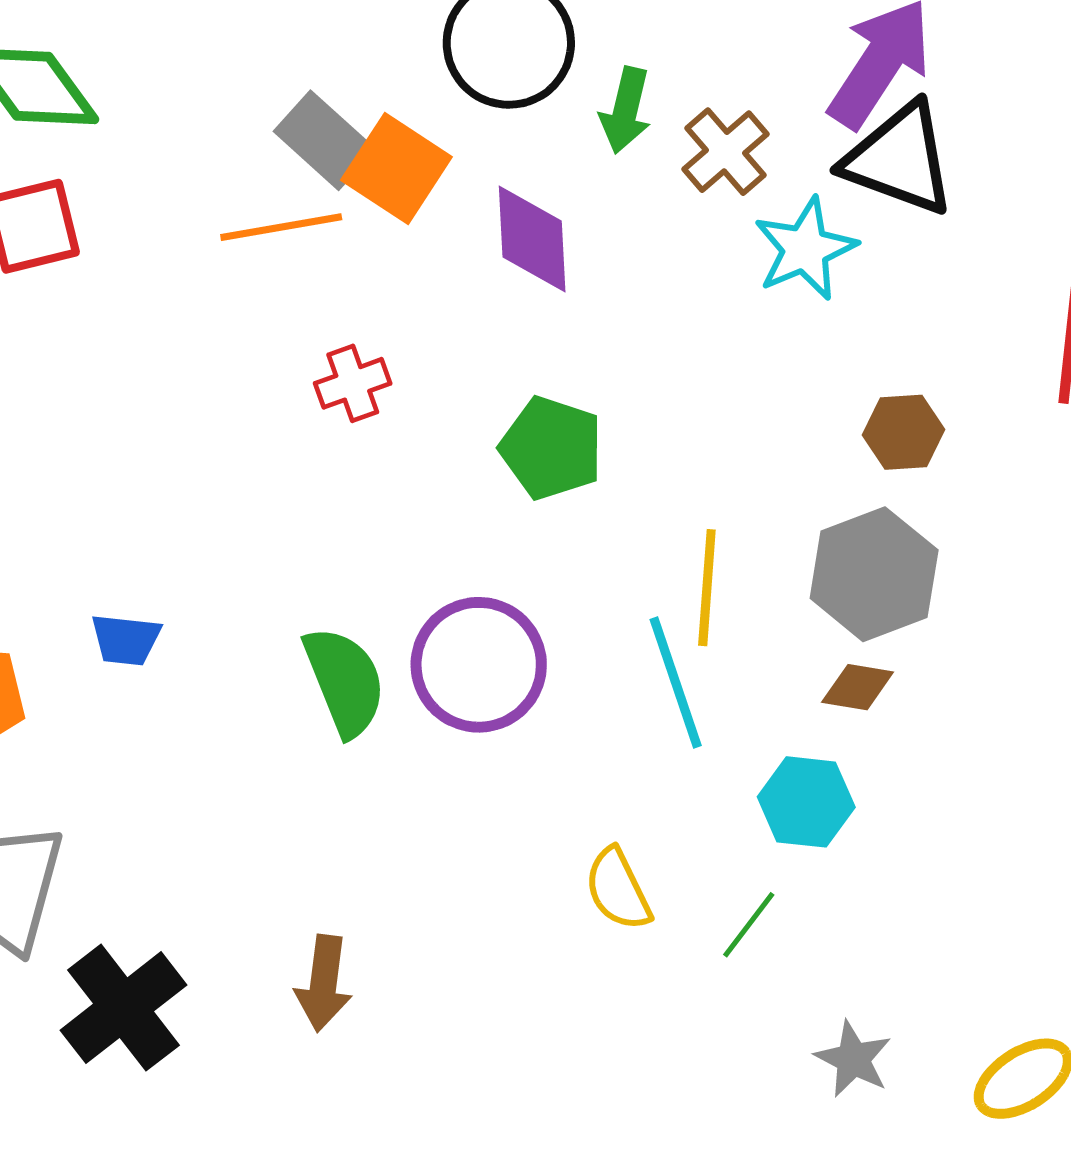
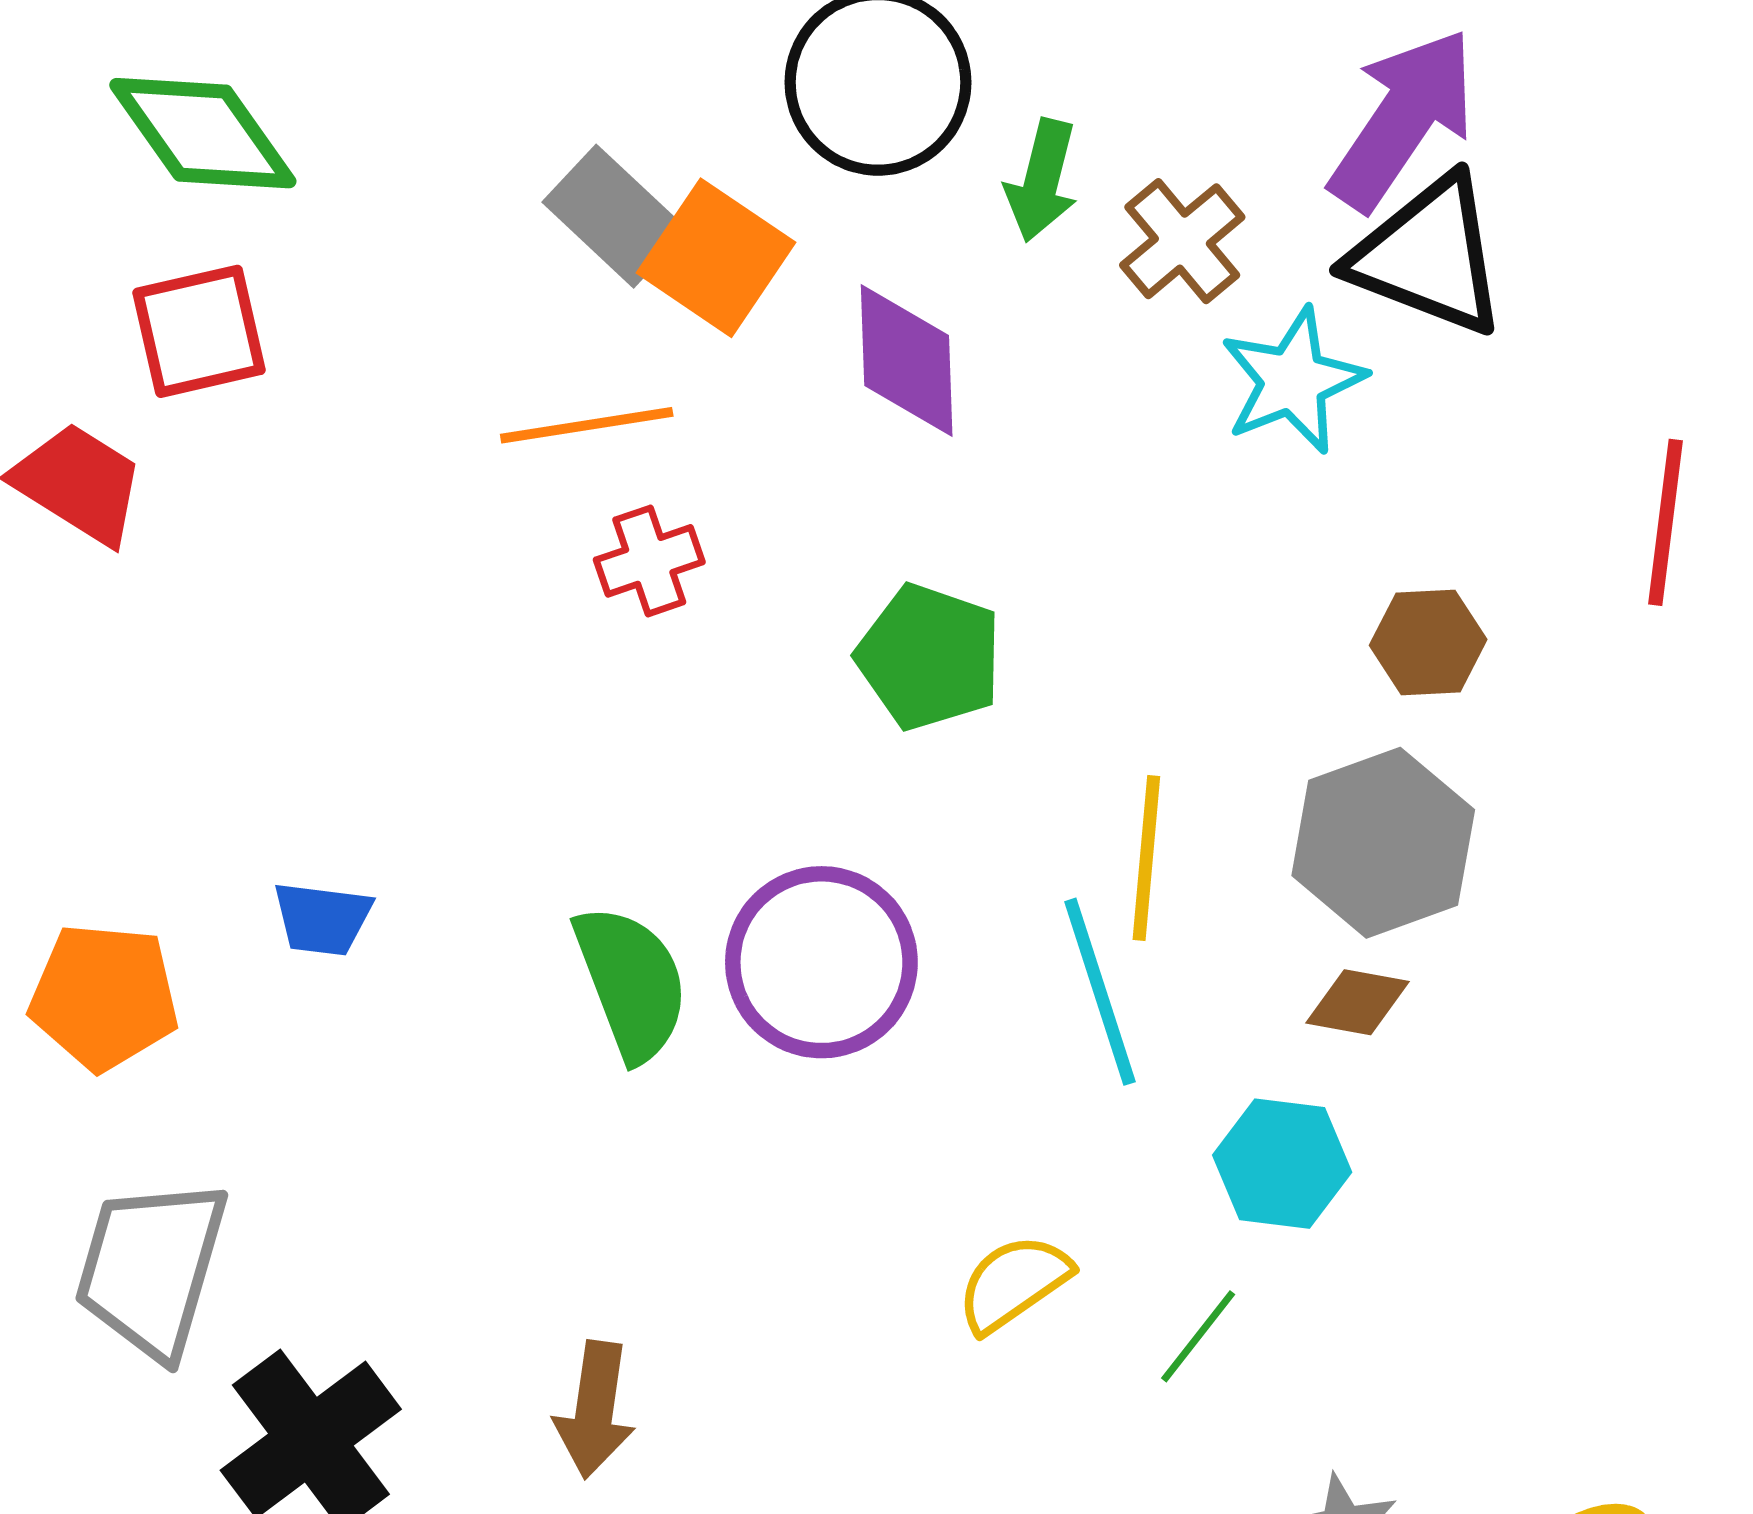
orange line: (281, 227) -> (587, 425), moved
yellow semicircle: (618, 889) -> (1014, 1283), turned 80

